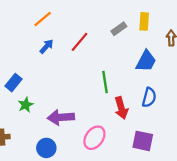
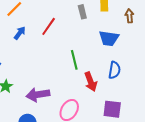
gray rectangle: (119, 29) -> (82, 12), turned -64
blue trapezoid: (146, 61) -> (109, 38), turned 75

